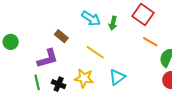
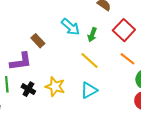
yellow line: (95, 52) -> (90, 60), moved

